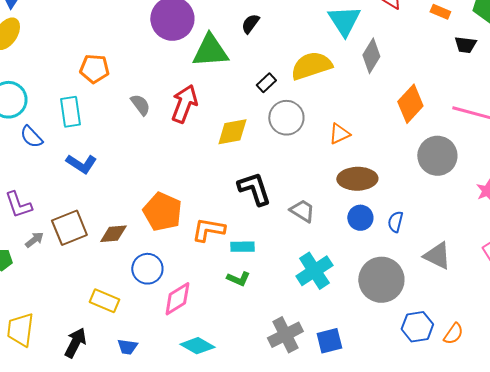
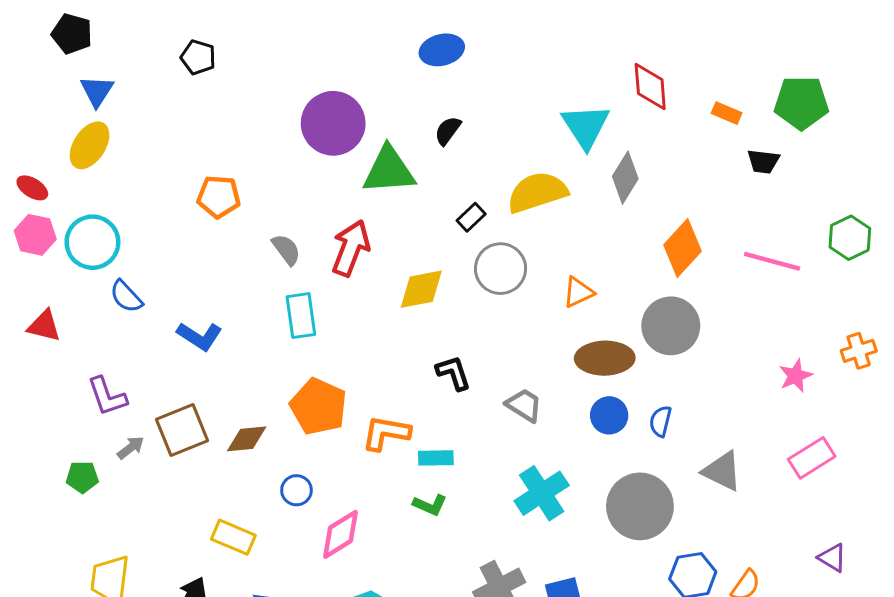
cyan rectangle: (70, 112) -> (301, 316), moved
gray circle: (437, 156) -> (671, 326), moved
black L-shape: (254, 189) -> (454, 373), size x0.7
blue circle: (147, 269) -> (296, 490), size x0.7

